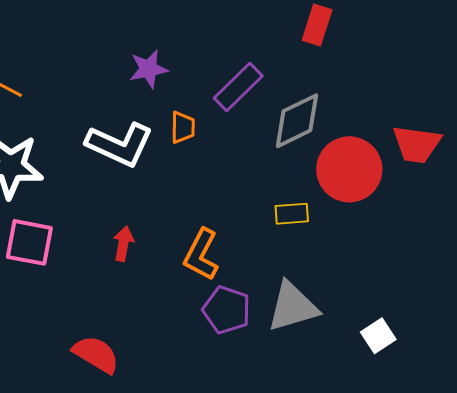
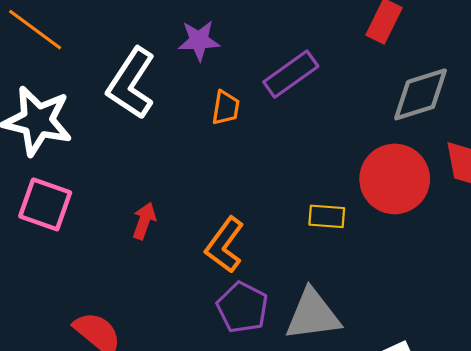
gray diamond: (297, 121) -> (421, 94), moved
white L-shape: (120, 145) -> (131, 83), moved, turned 90

